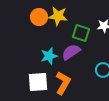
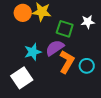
white square: (38, 82) -> (22, 78), turned -30
orange L-shape: (63, 83) -> (67, 62), moved

